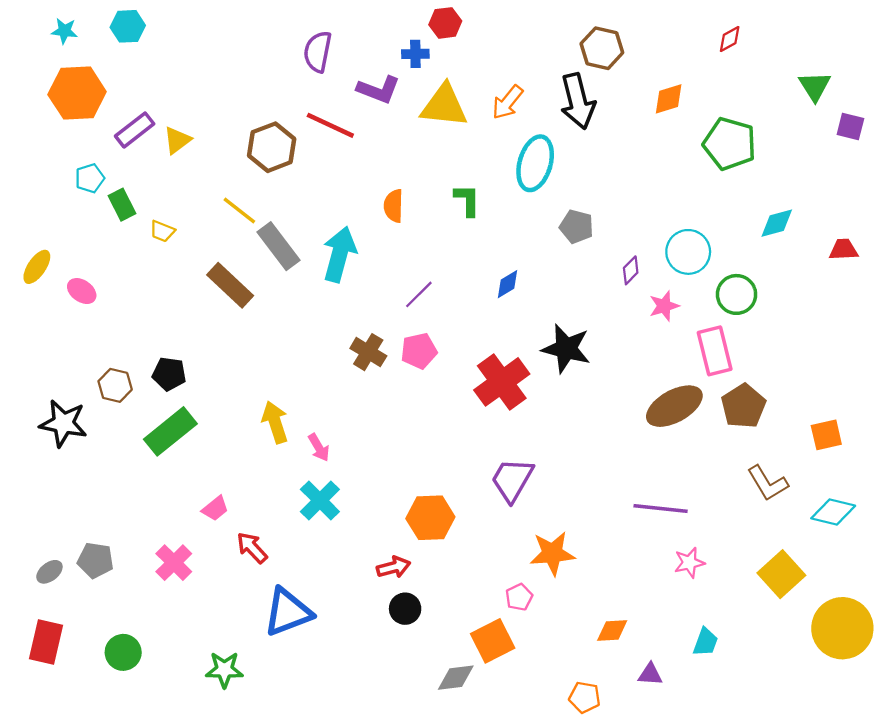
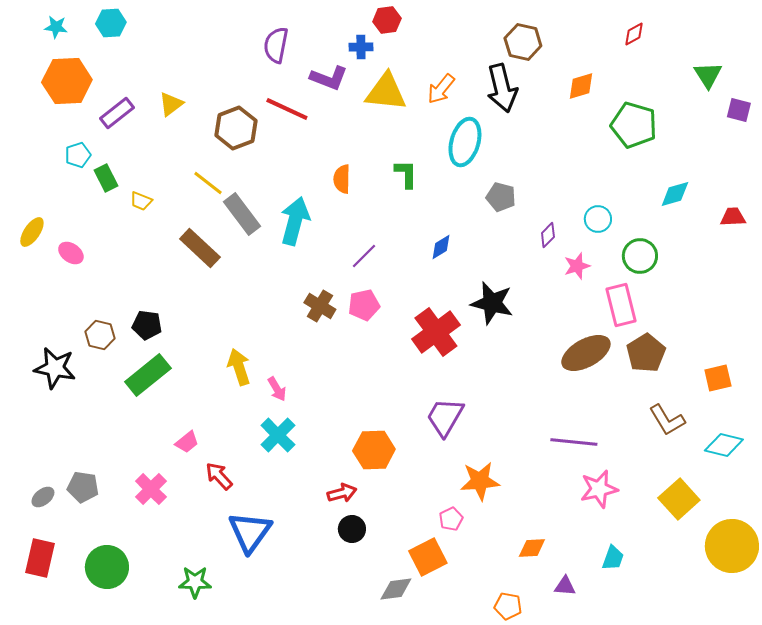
yellow triangle: (177, 140) -> (171, 104), moved
cyan circle: (688, 252) -> (598, 219), size x0.7
pink star: (689, 563) -> (599, 489), size x1.4
blue triangle: (288, 612) -> (250, 532), turned -33
green circle: (123, 652) -> (107, 567), size x1.4

